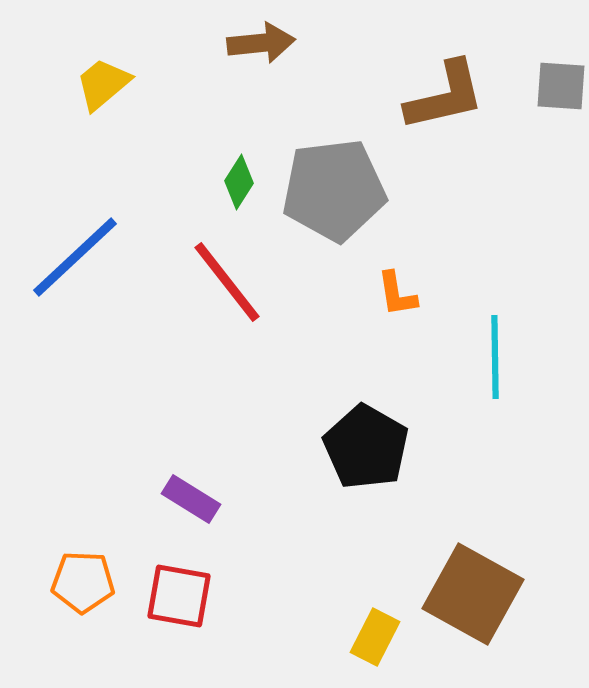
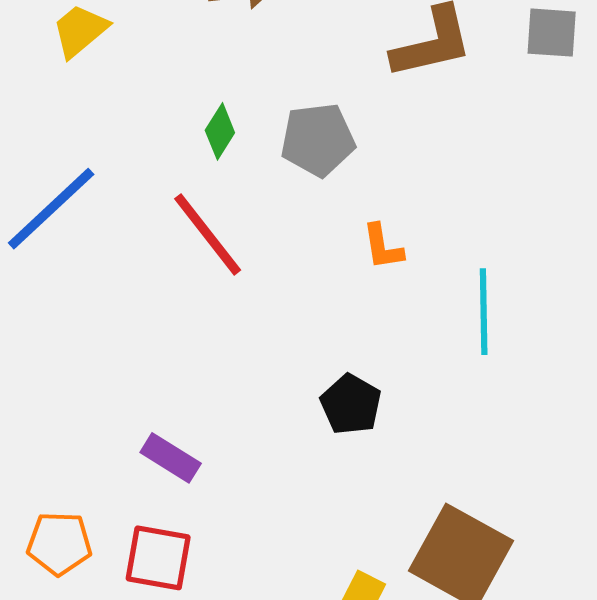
gray pentagon: (334, 190) -> (318, 140), size x0.7
black pentagon: (366, 447) -> (351, 404), size x0.7

